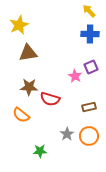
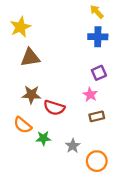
pink star: (75, 76) -> (90, 95), moved
orange circle: (89, 136) -> (97, 161), moved
green star: (40, 151) -> (43, 138), moved

